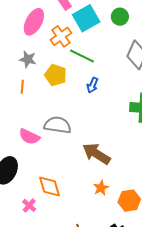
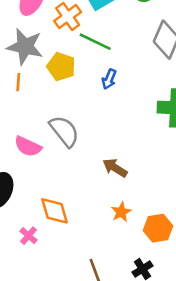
gray star: (28, 59) -> (25, 47), size x1.6
gray semicircle: (58, 125) -> (64, 131), turned 44
brown arrow: (96, 154) -> (115, 168), size x0.7

